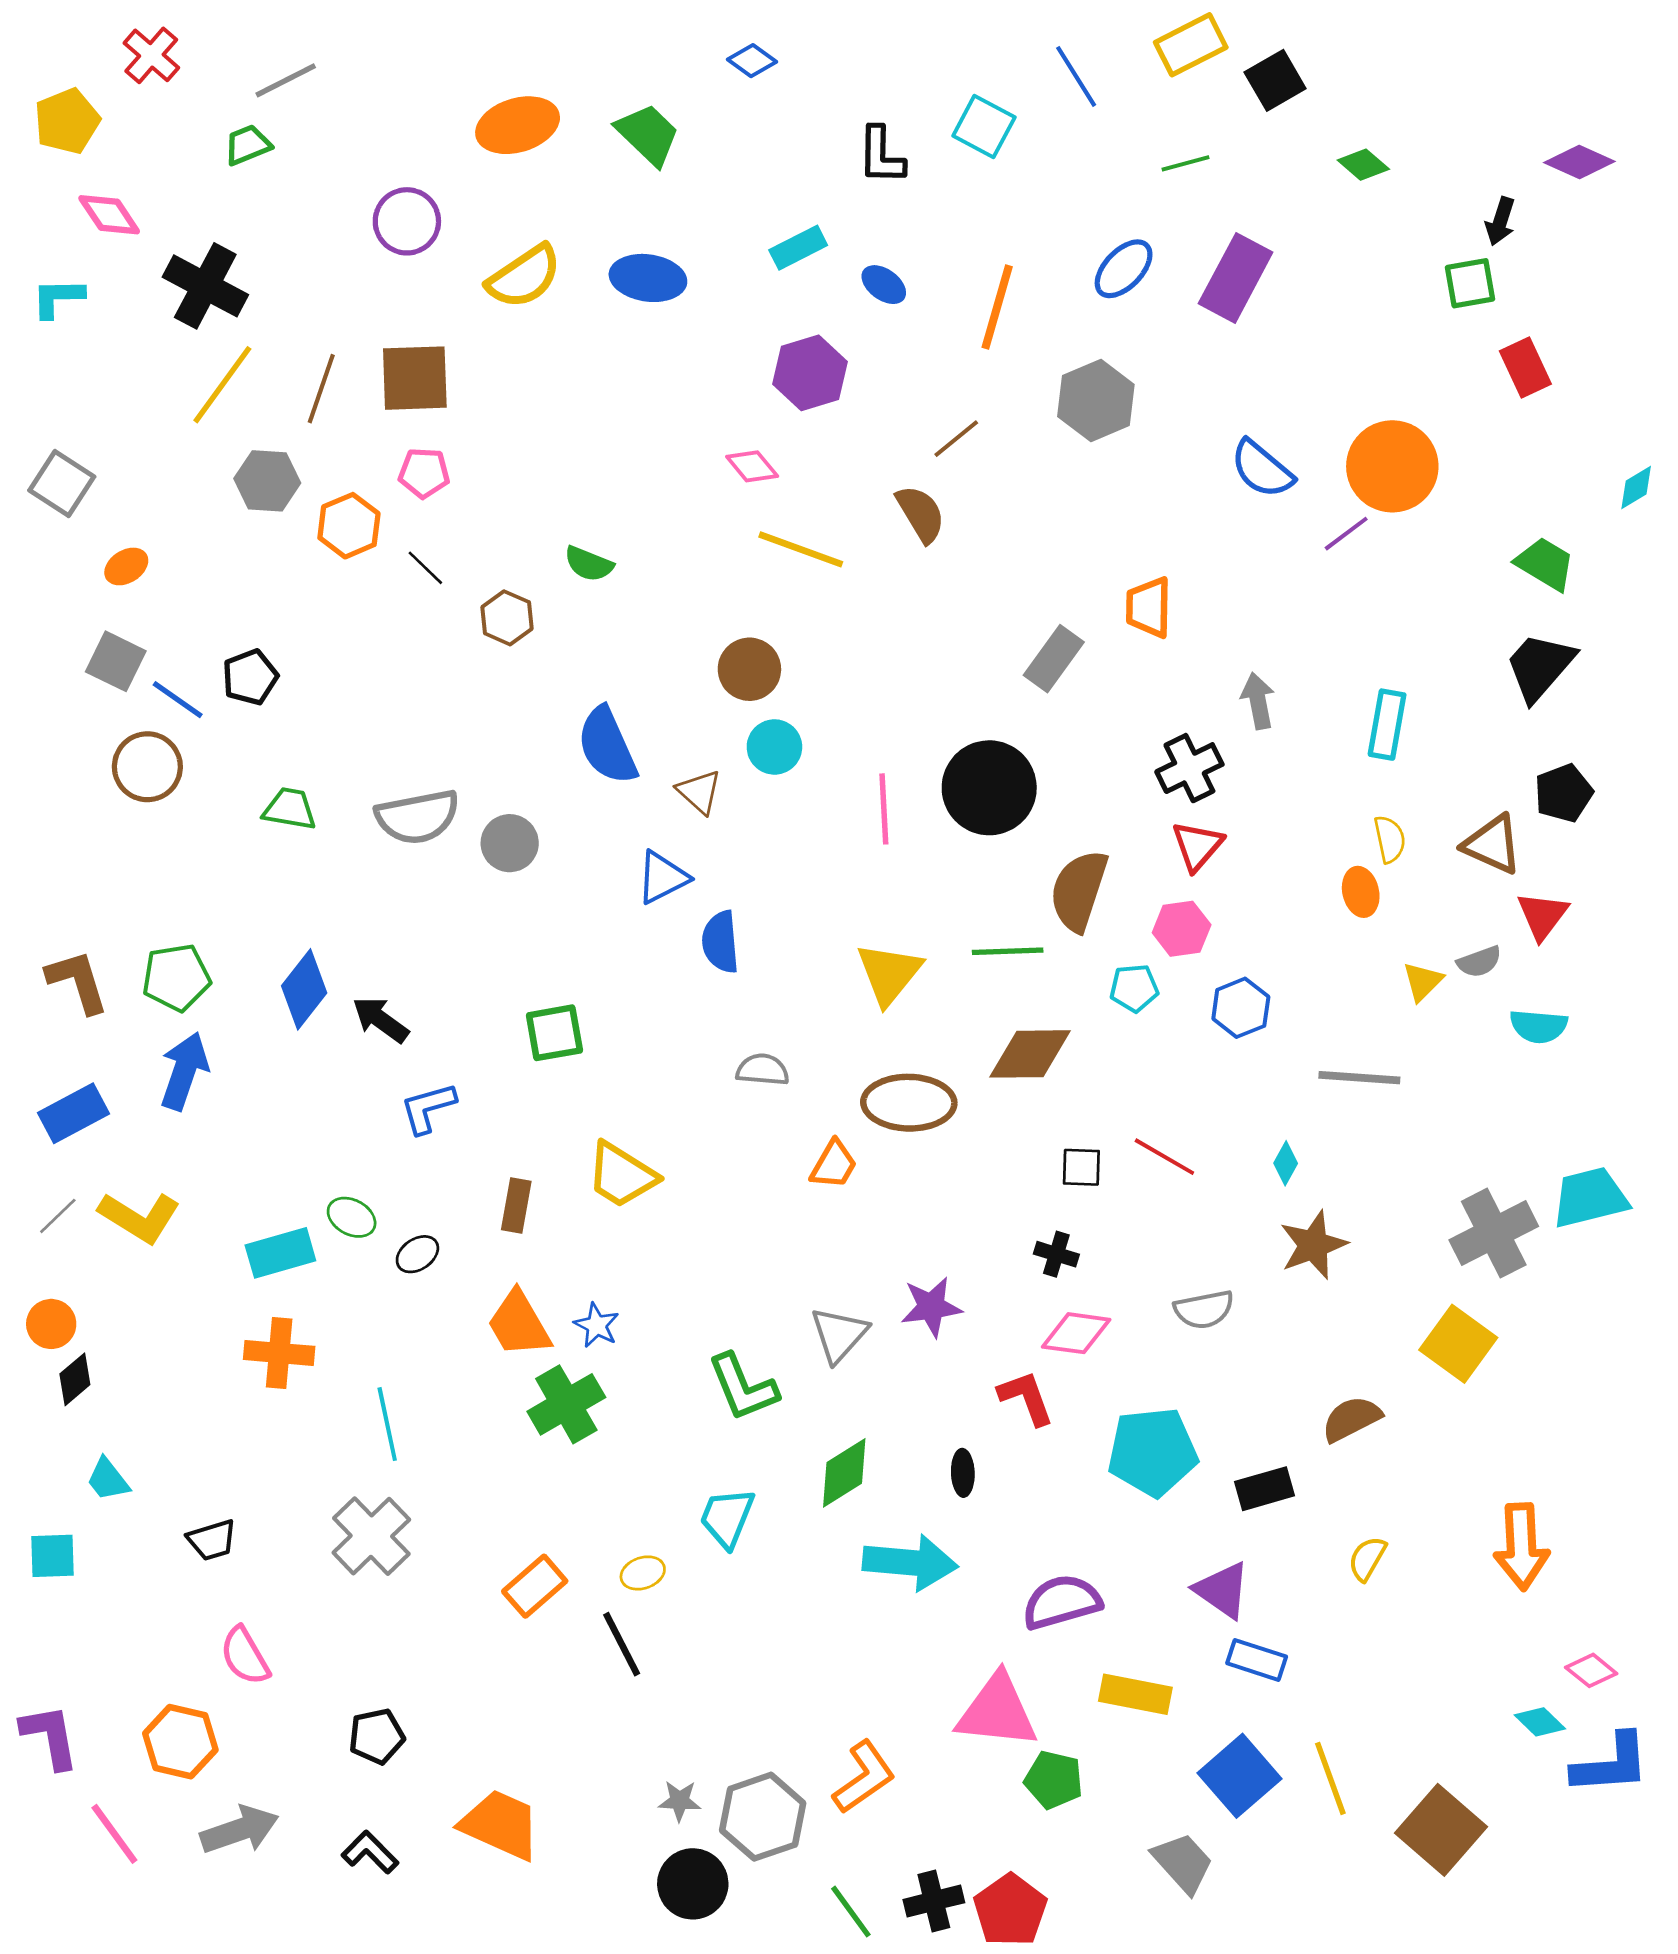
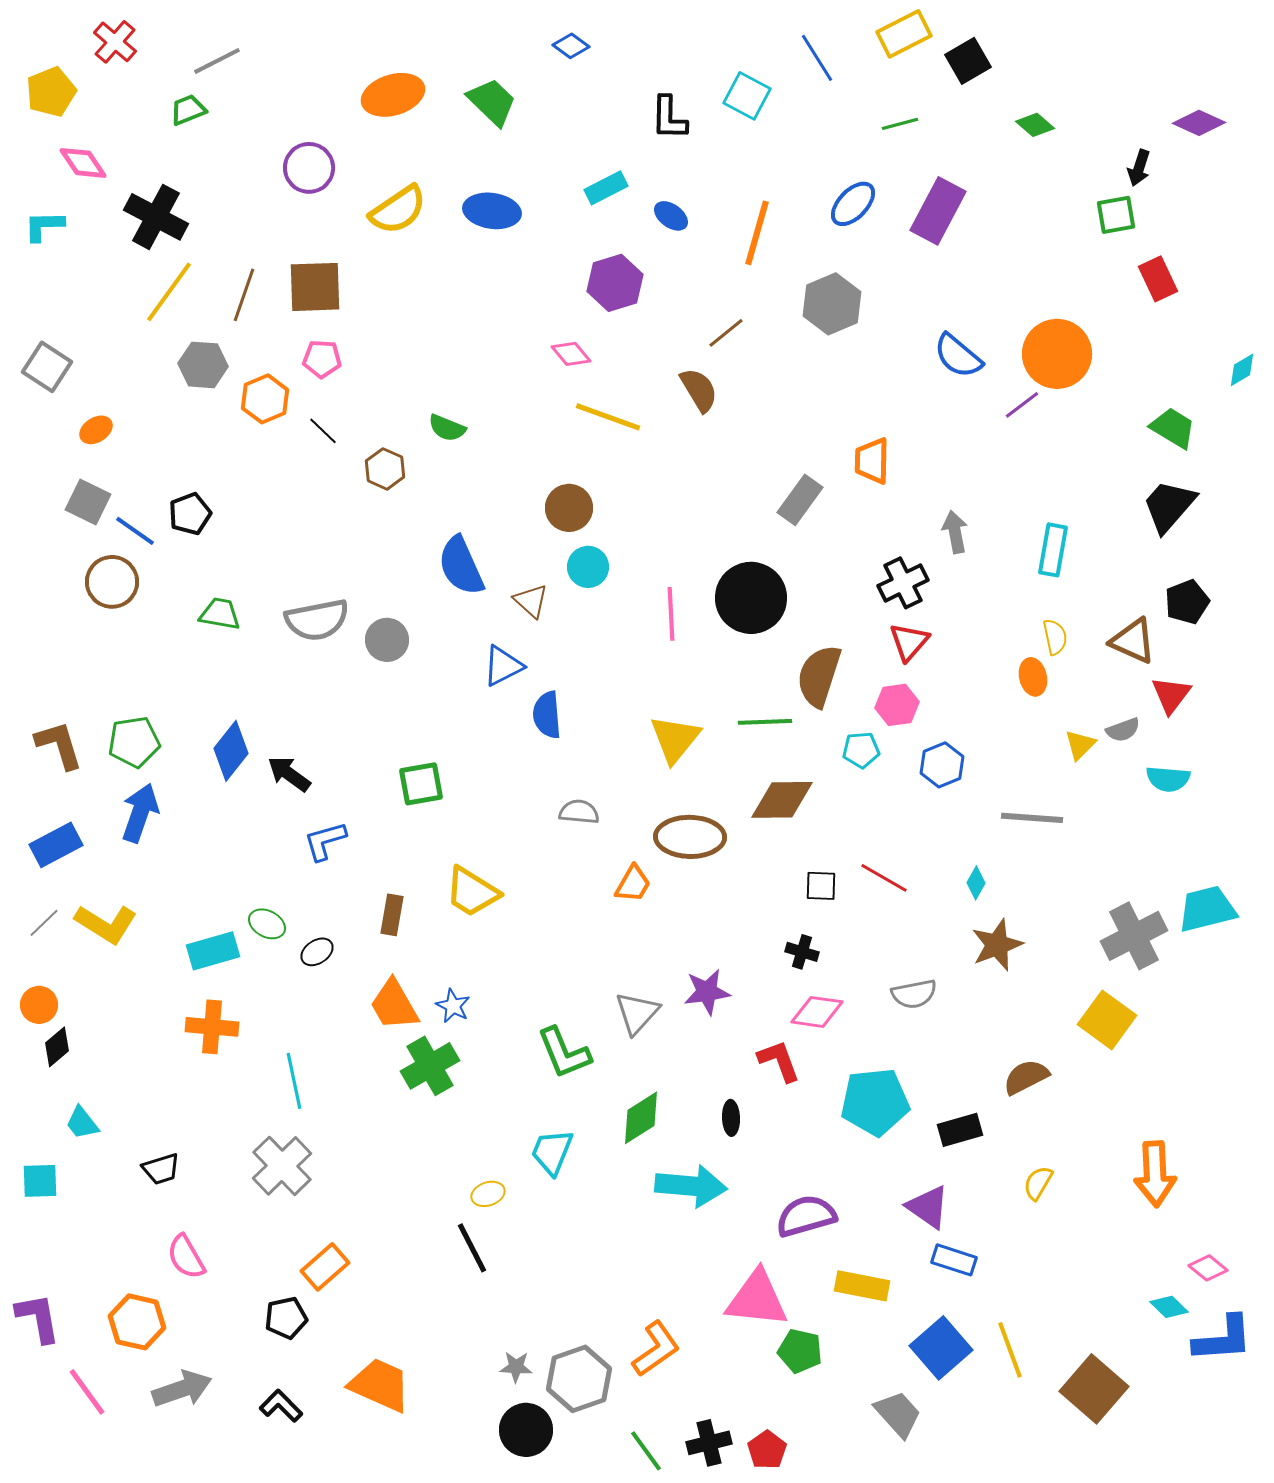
orange rectangle: (535, 1586) -> (325, 1267), moved
red pentagon: (1010, 1910) -> (767, 1450), size x0.7

